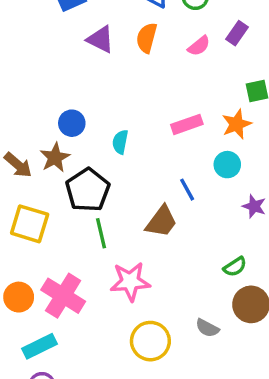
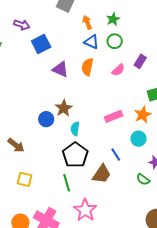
brown star: (55, 158) -> (64, 108), moved
black pentagon: (88, 190) -> (75, 155), moved
yellow square: (30, 224) -> (25, 179), size x0.7
green semicircle: (235, 267) -> (143, 179), moved, turned 72
pink star: (130, 282) -> (85, 210), turned -30

